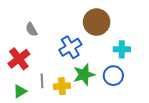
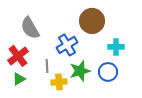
gray semicircle: (31, 29) -> (30, 28), size x1.6
gray line: (42, 81) -> (47, 66), moved
green triangle: (20, 91) -> (19, 79), moved

